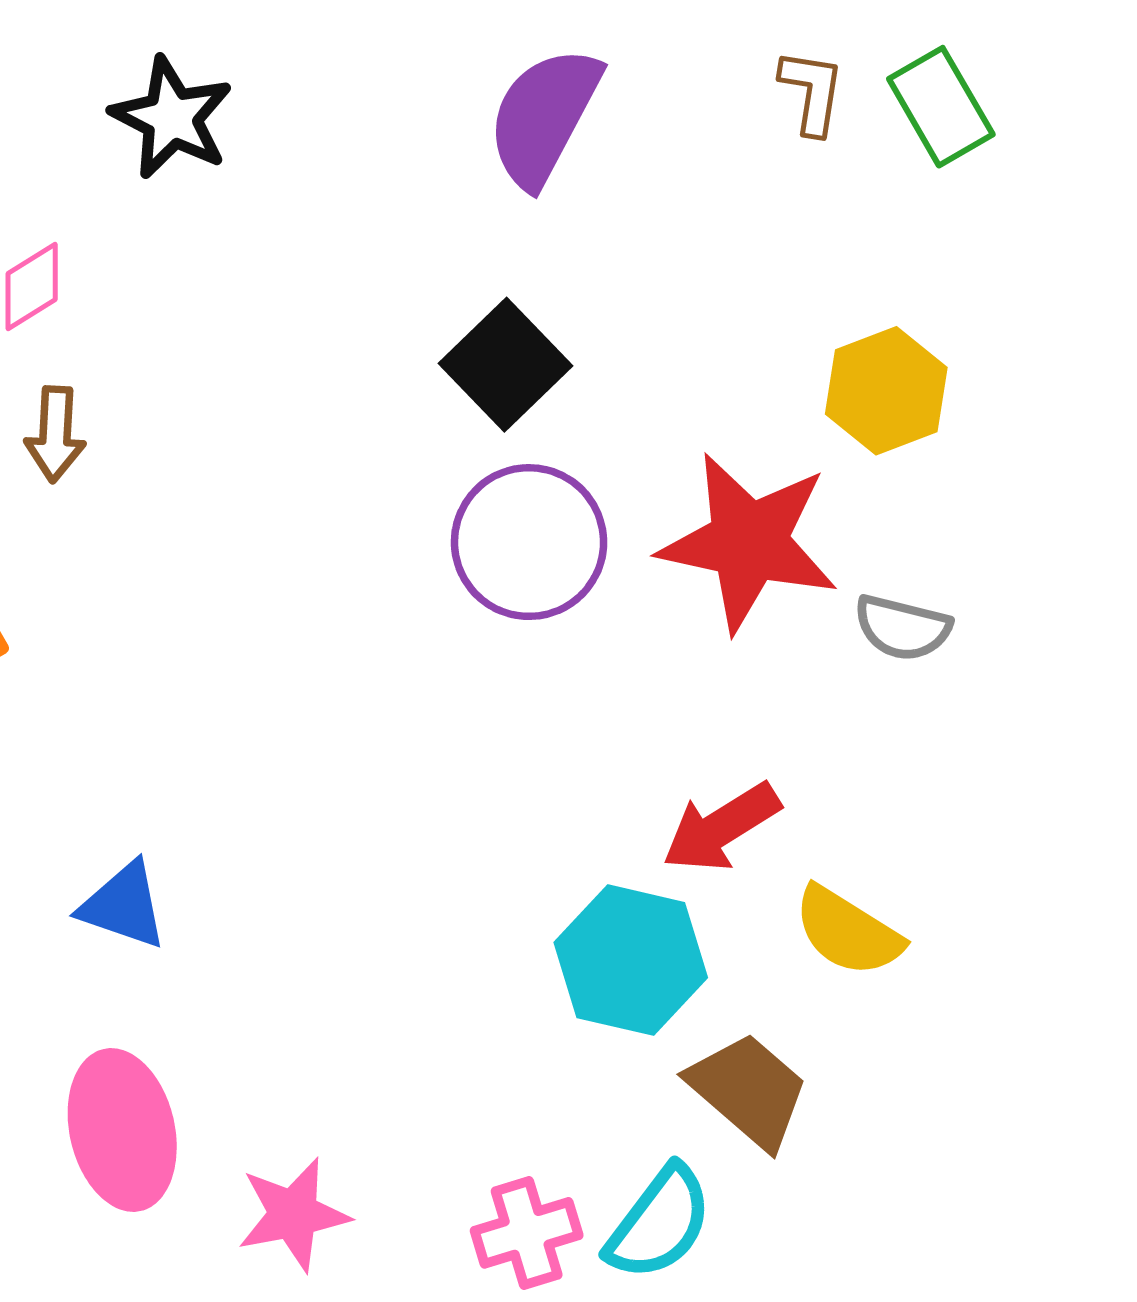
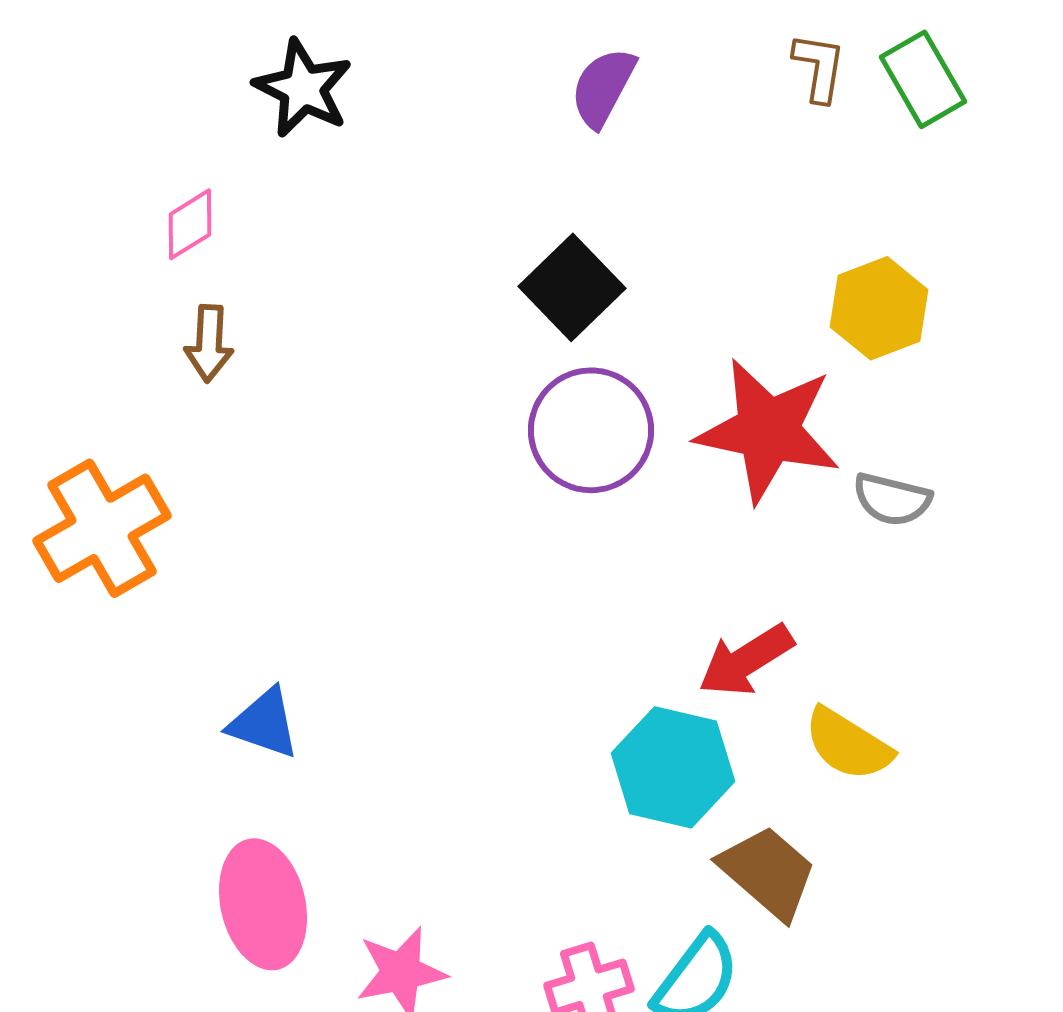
purple semicircle: (544, 117) -> (603, 87), size x0.7

